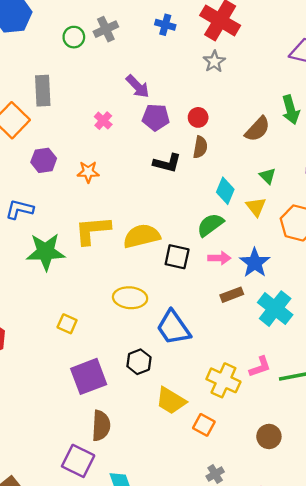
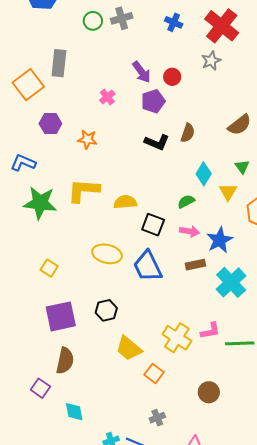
purple pentagon: (156, 117) -> (153, 101), turned -30
red circle: (198, 117) -> (172, 77), moved
green semicircle: (210, 225) -> (186, 201), size x0.7
yellow semicircle: (142, 236) -> (125, 202), size x0.7
blue trapezoid: (173, 328) -> (148, 266), moved
purple square: (78, 461) -> (40, 388), size x0.7

